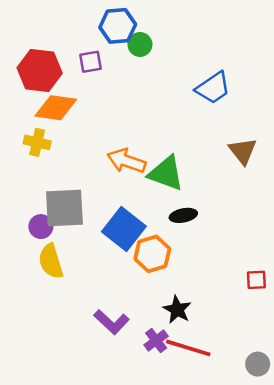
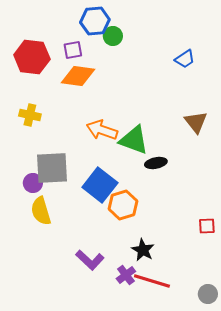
blue trapezoid: (213, 88) -> (185, 59), moved, size x0.7
orange diamond: (56, 108) -> (78, 76), moved
black ellipse: (183, 215) -> (156, 163), moved

